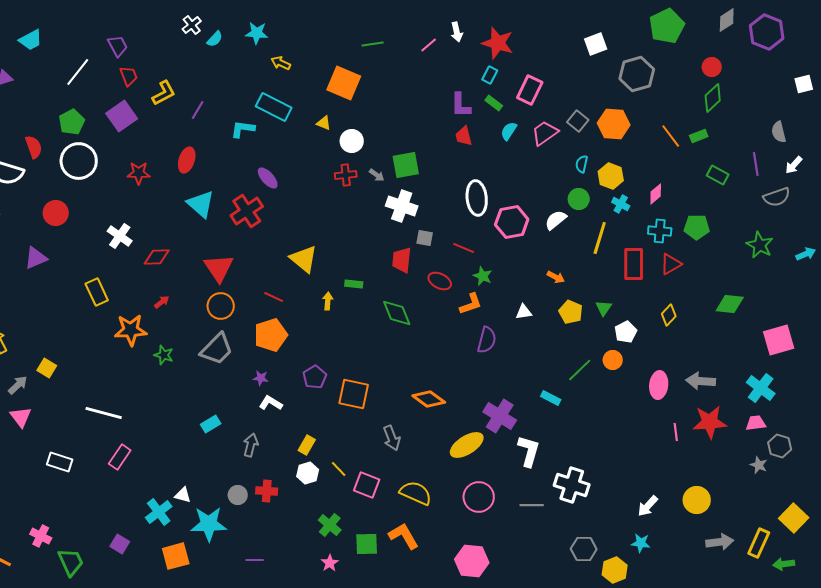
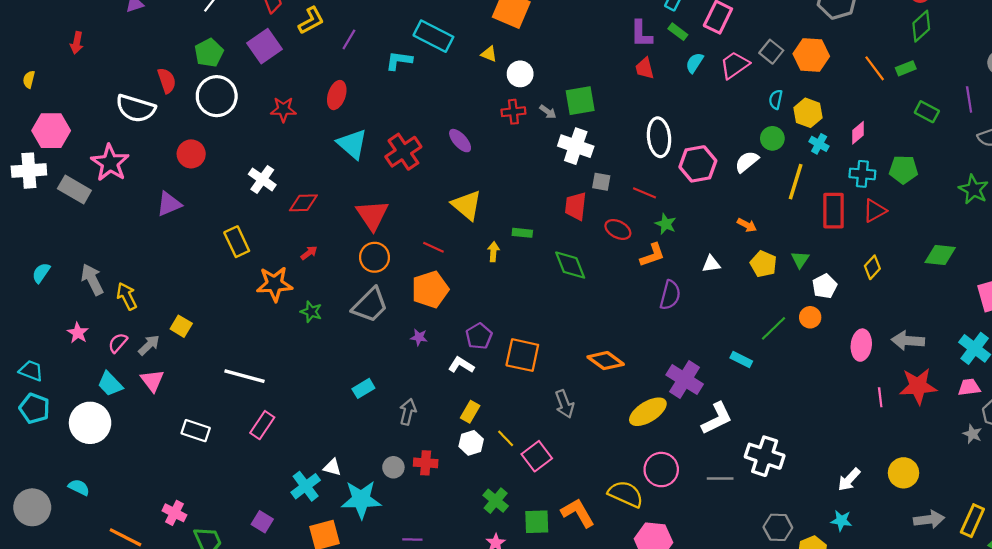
purple ellipse: (268, 178) -> (460, 141), moved
white L-shape: (271, 403) -> (461, 365), moved
white L-shape: (529, 451) -> (717, 418), turned 48
pink square: (367, 485) -> (537, 456), turned 32
yellow semicircle: (416, 493) -> (626, 494), moved

